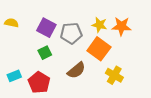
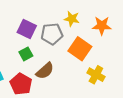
yellow star: (99, 25) -> (72, 19), moved
brown semicircle: (76, 70) -> (45, 71), moved

